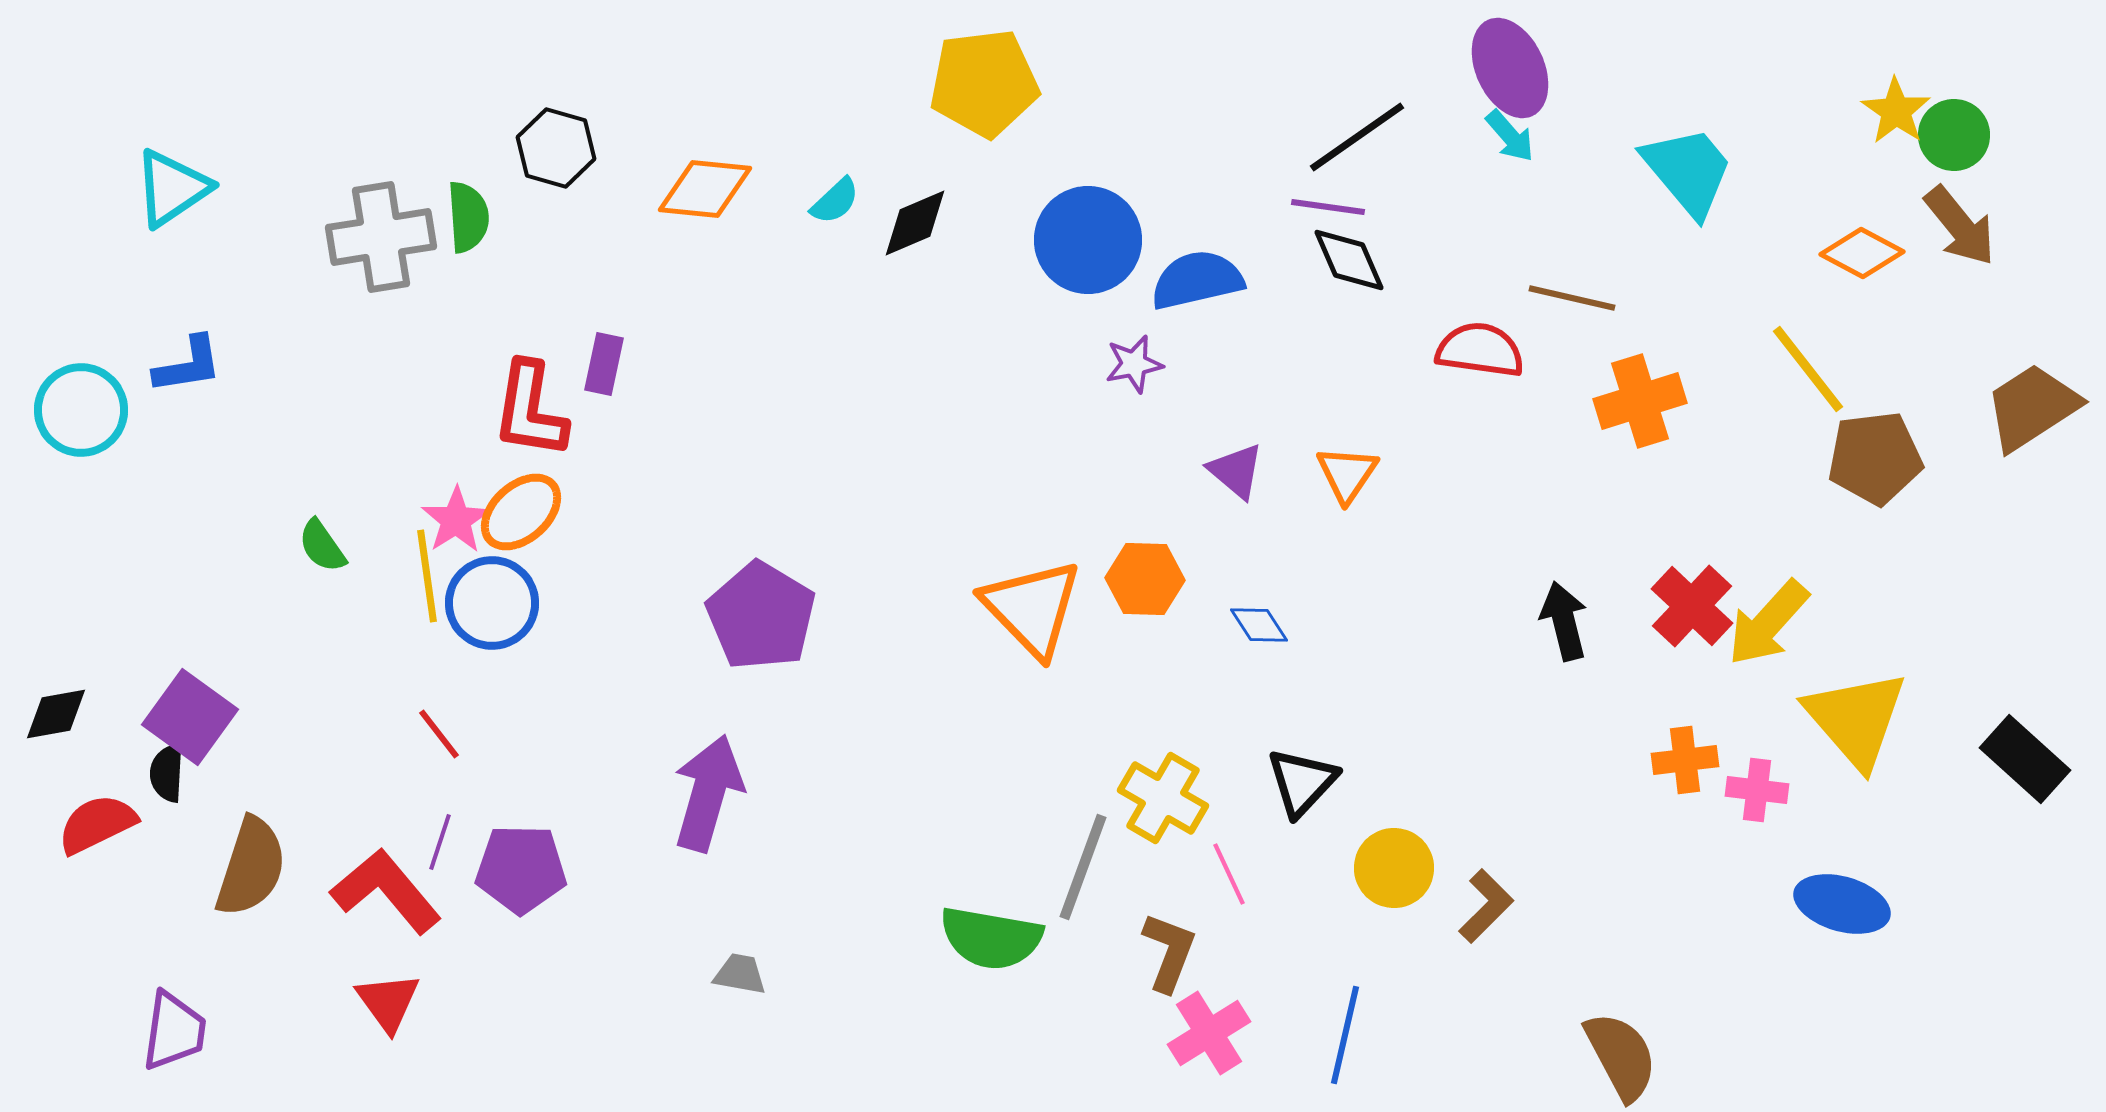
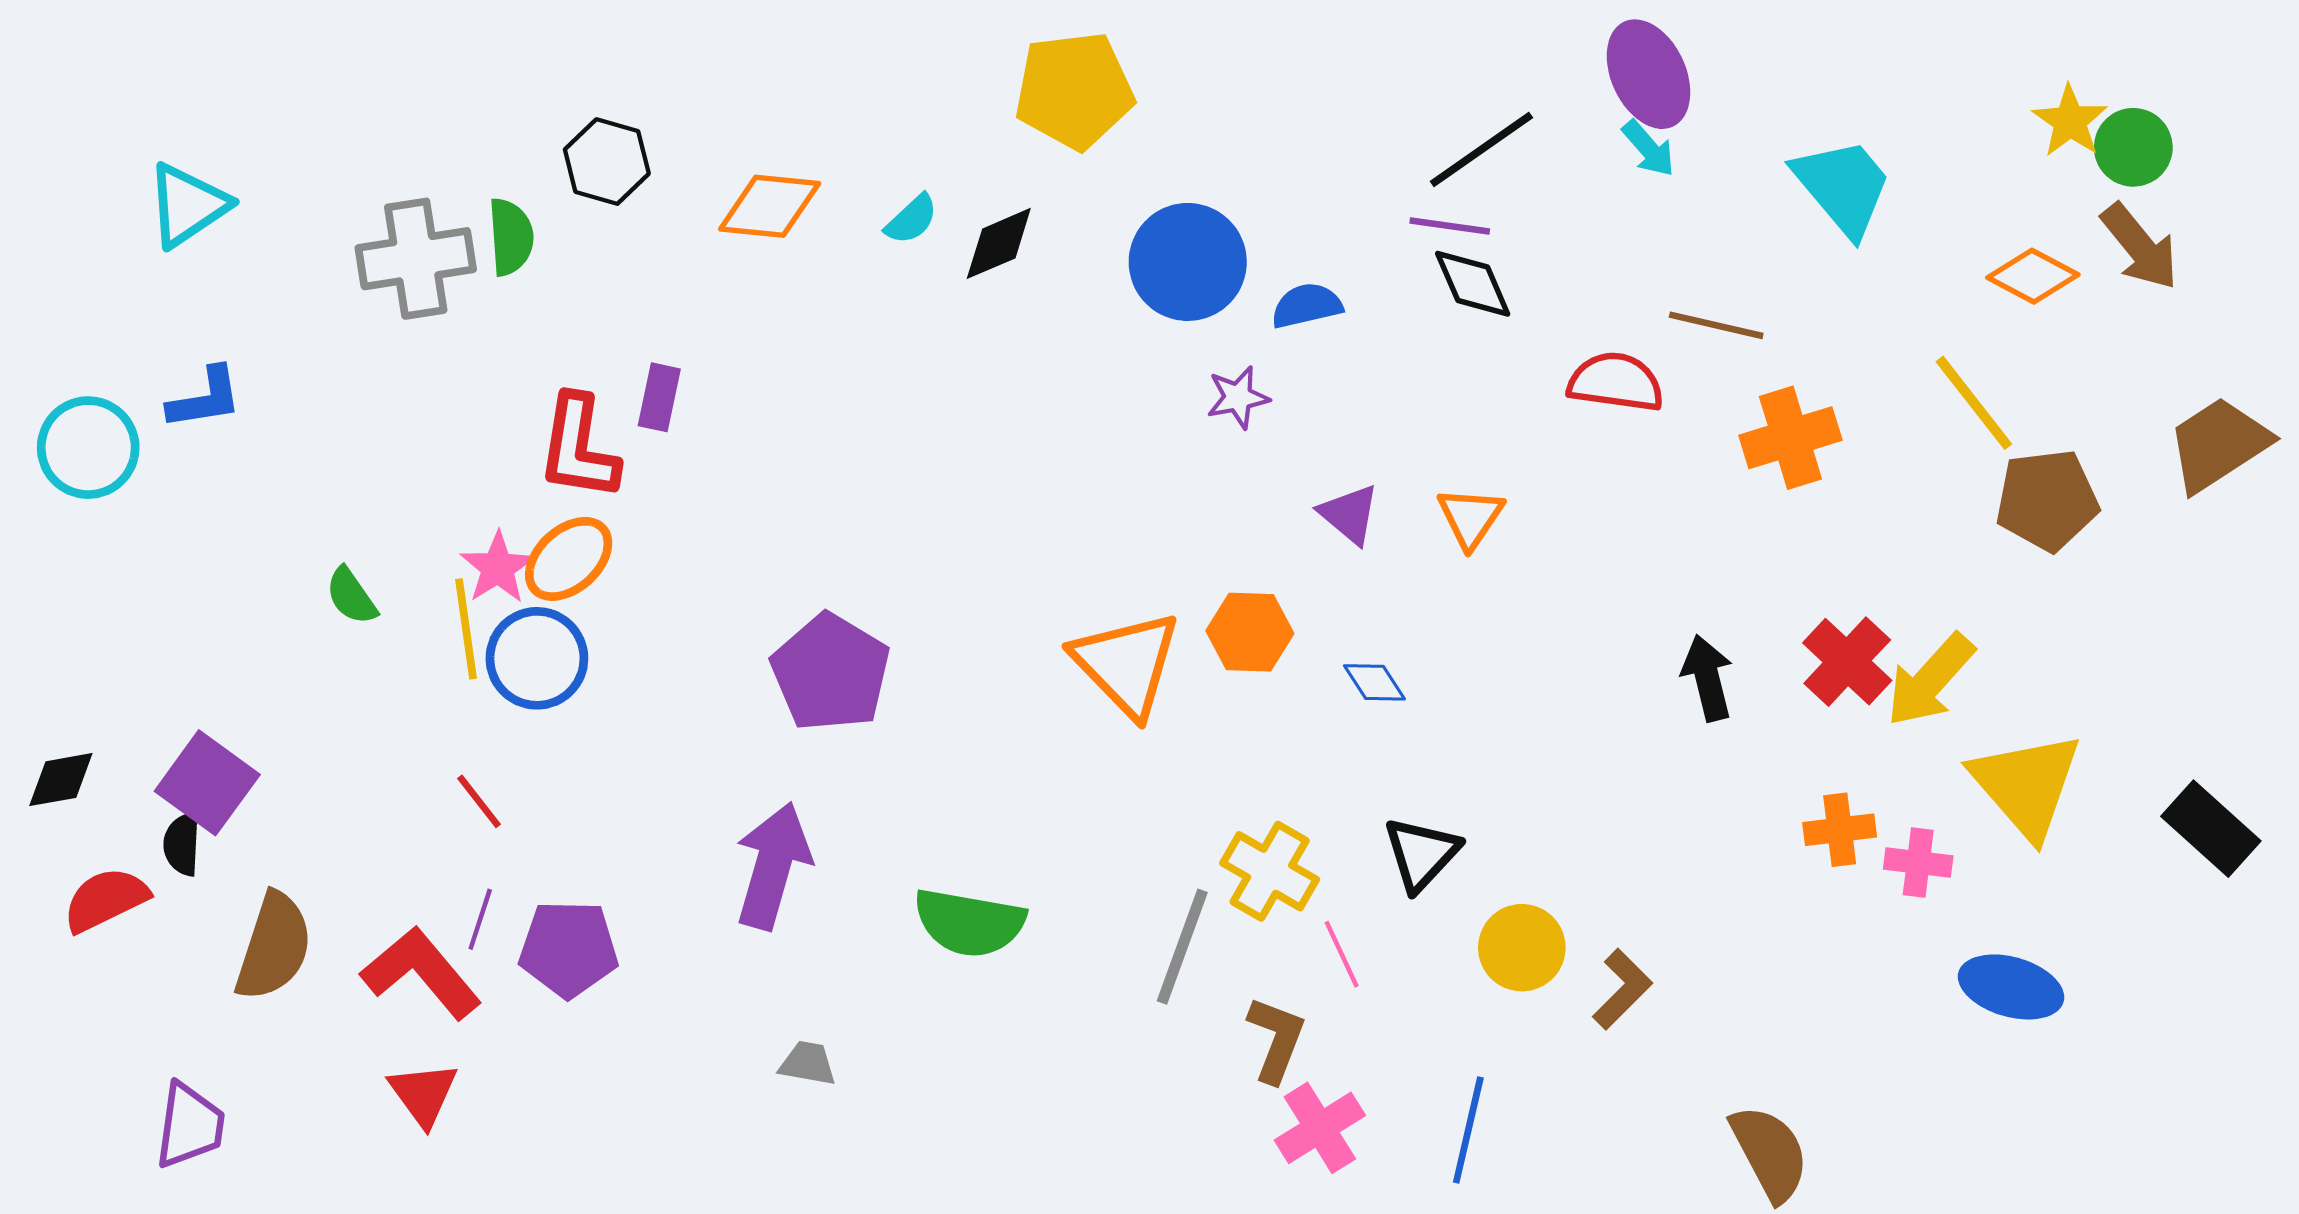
blue semicircle: (1197, 280) -> (1307, 306), size x0.7
green semicircle: (991, 938) -> (969, 923), moved

